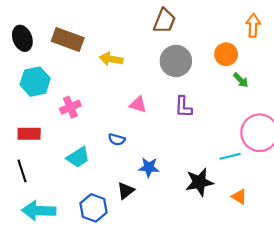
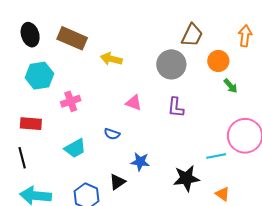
brown trapezoid: (164, 21) -> (192, 35), moved

